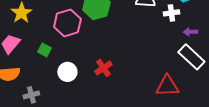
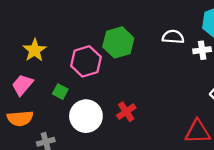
white circle: (67, 72) -> (86, 116), size x1.5

